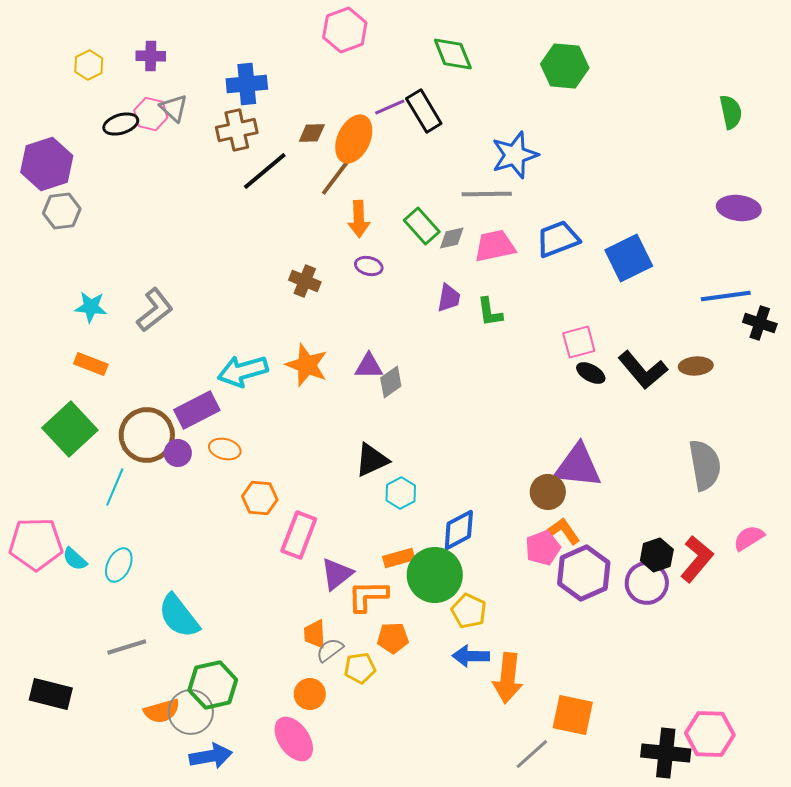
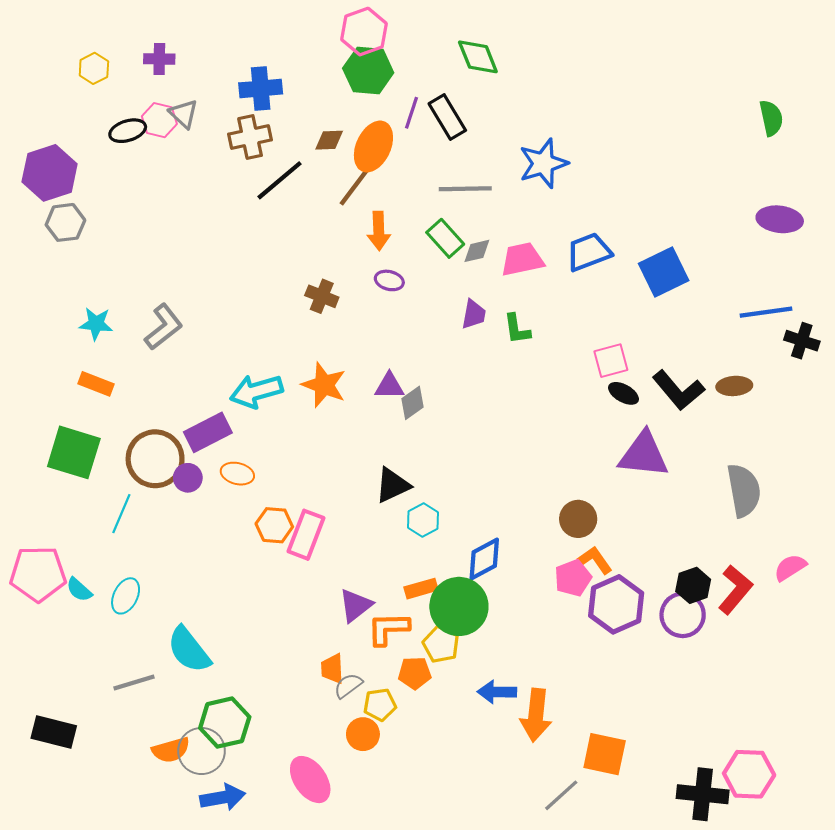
green hexagon: (565, 66) -> (368, 71), moved
purple line: (390, 107) -> (411, 113), turned -48
gray line: (487, 194) -> (465, 189), moved
green square: (70, 429) -> (74, 452), turned -30
purple triangle: (578, 466) -> (644, 455), moved
pink rectangle: (299, 535) -> (306, 535), moved
yellow pentagon: (469, 611) -> (441, 644), moved
orange circle: (310, 694) -> (363, 734), moved

